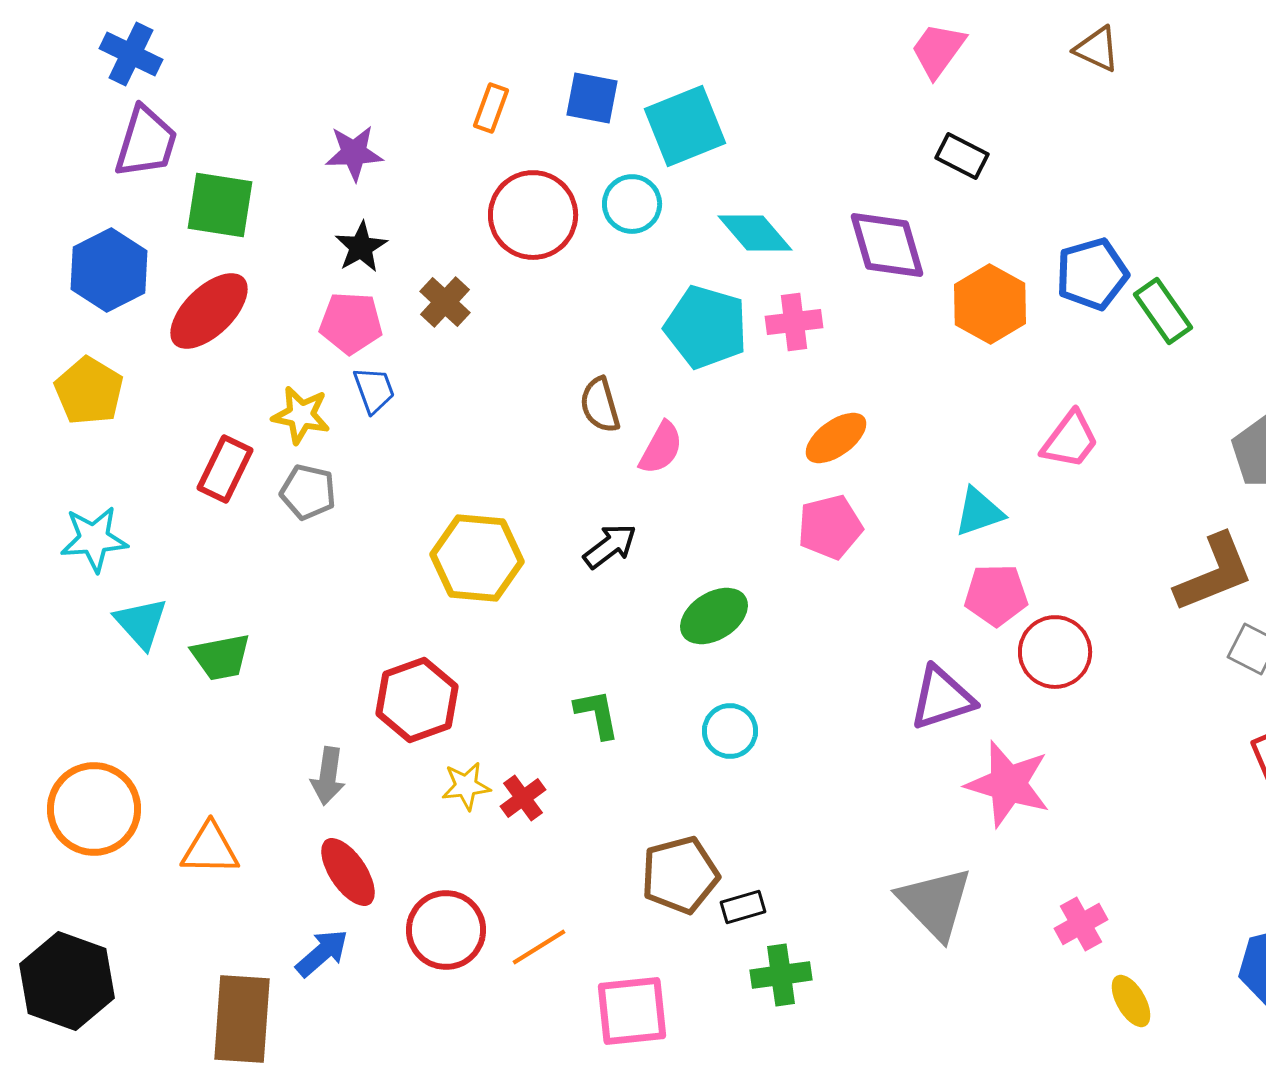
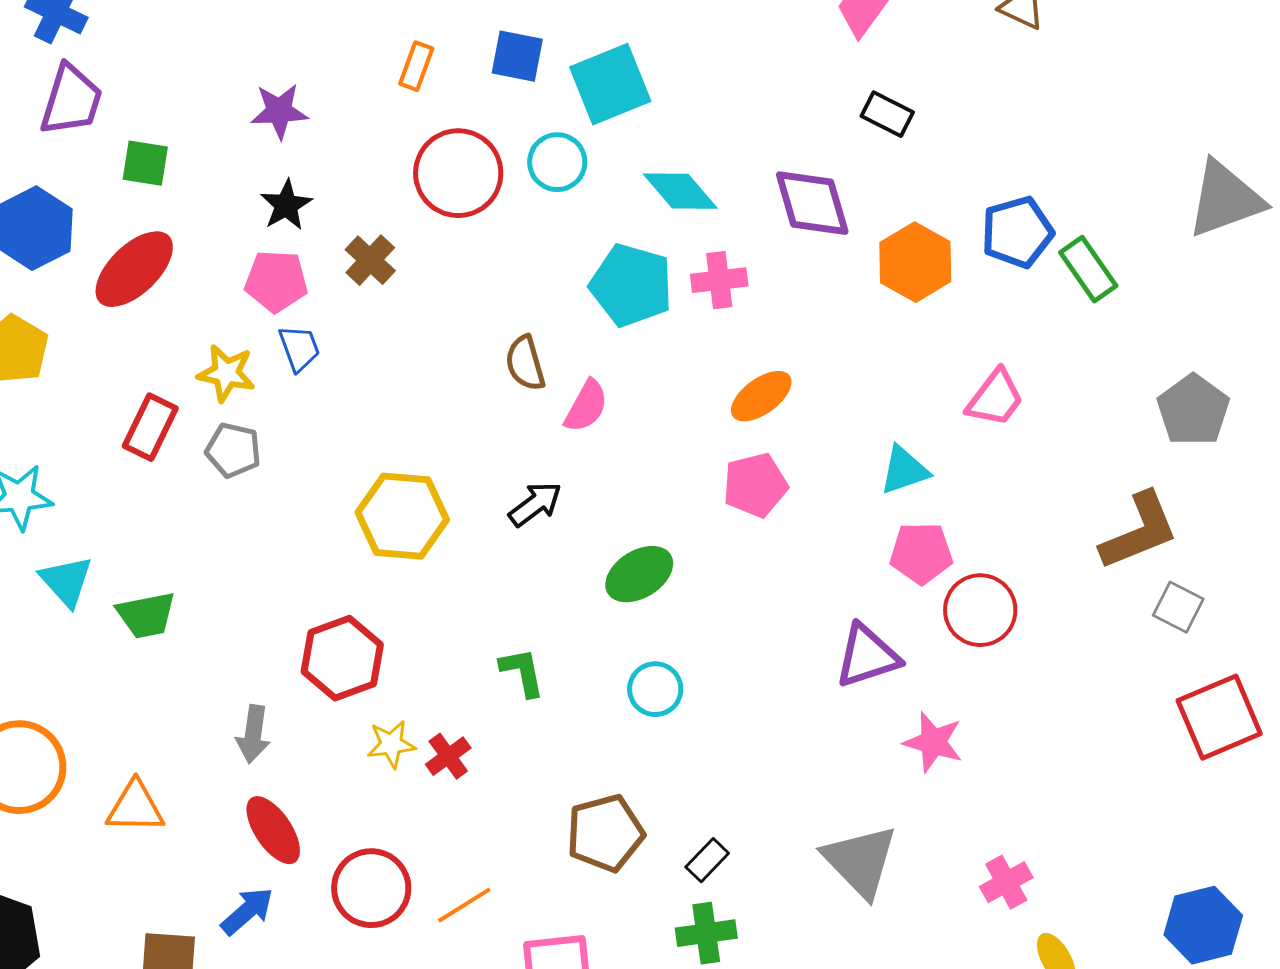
green square: (220, 205) -> (145, 163), size x0.7
pink star: (1008, 784) -> (933, 742), size x0.7
black rectangle: (743, 907) -> (707, 860), moved, turned -30

